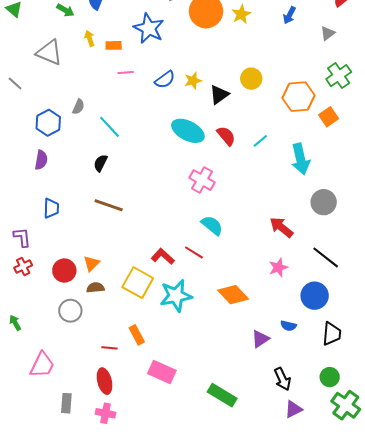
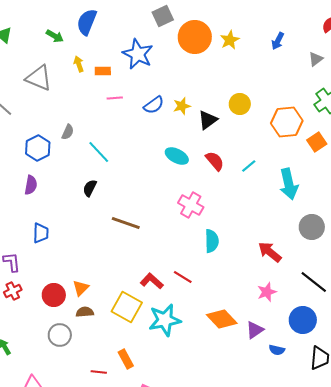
cyan ellipse: (188, 131) -> (177, 156), size x0.7
brown line: (109, 205) -> (126, 223), moved
cyan semicircle: (212, 225) -> (212, 241), moved, turned 50
purple triangle: (260, 339) -> (255, 330), moved

